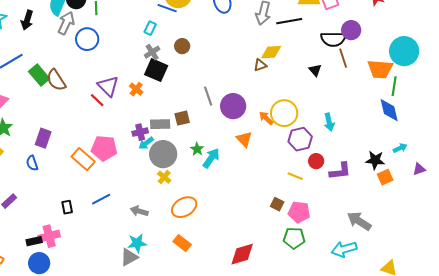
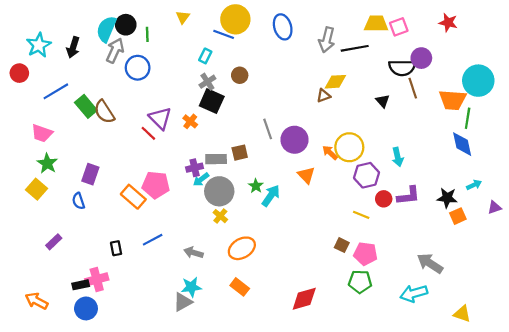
purple L-shape: (340, 171) -> (408, 196), moved

